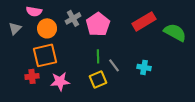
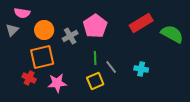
pink semicircle: (34, 11) -> (22, 13), moved
gray cross: (73, 18) -> (70, 36), moved
red cross: (32, 76) -> (29, 78), turned 32

